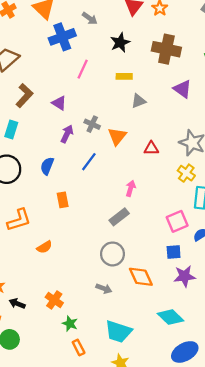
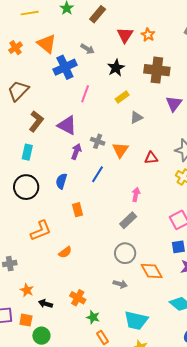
yellow rectangle: (124, 76) -> (122, 97), turned -32
purple triangle: (182, 89) -> (174, 104), turned 36
purple triangle: (59, 103) -> (67, 125), size x1.5

